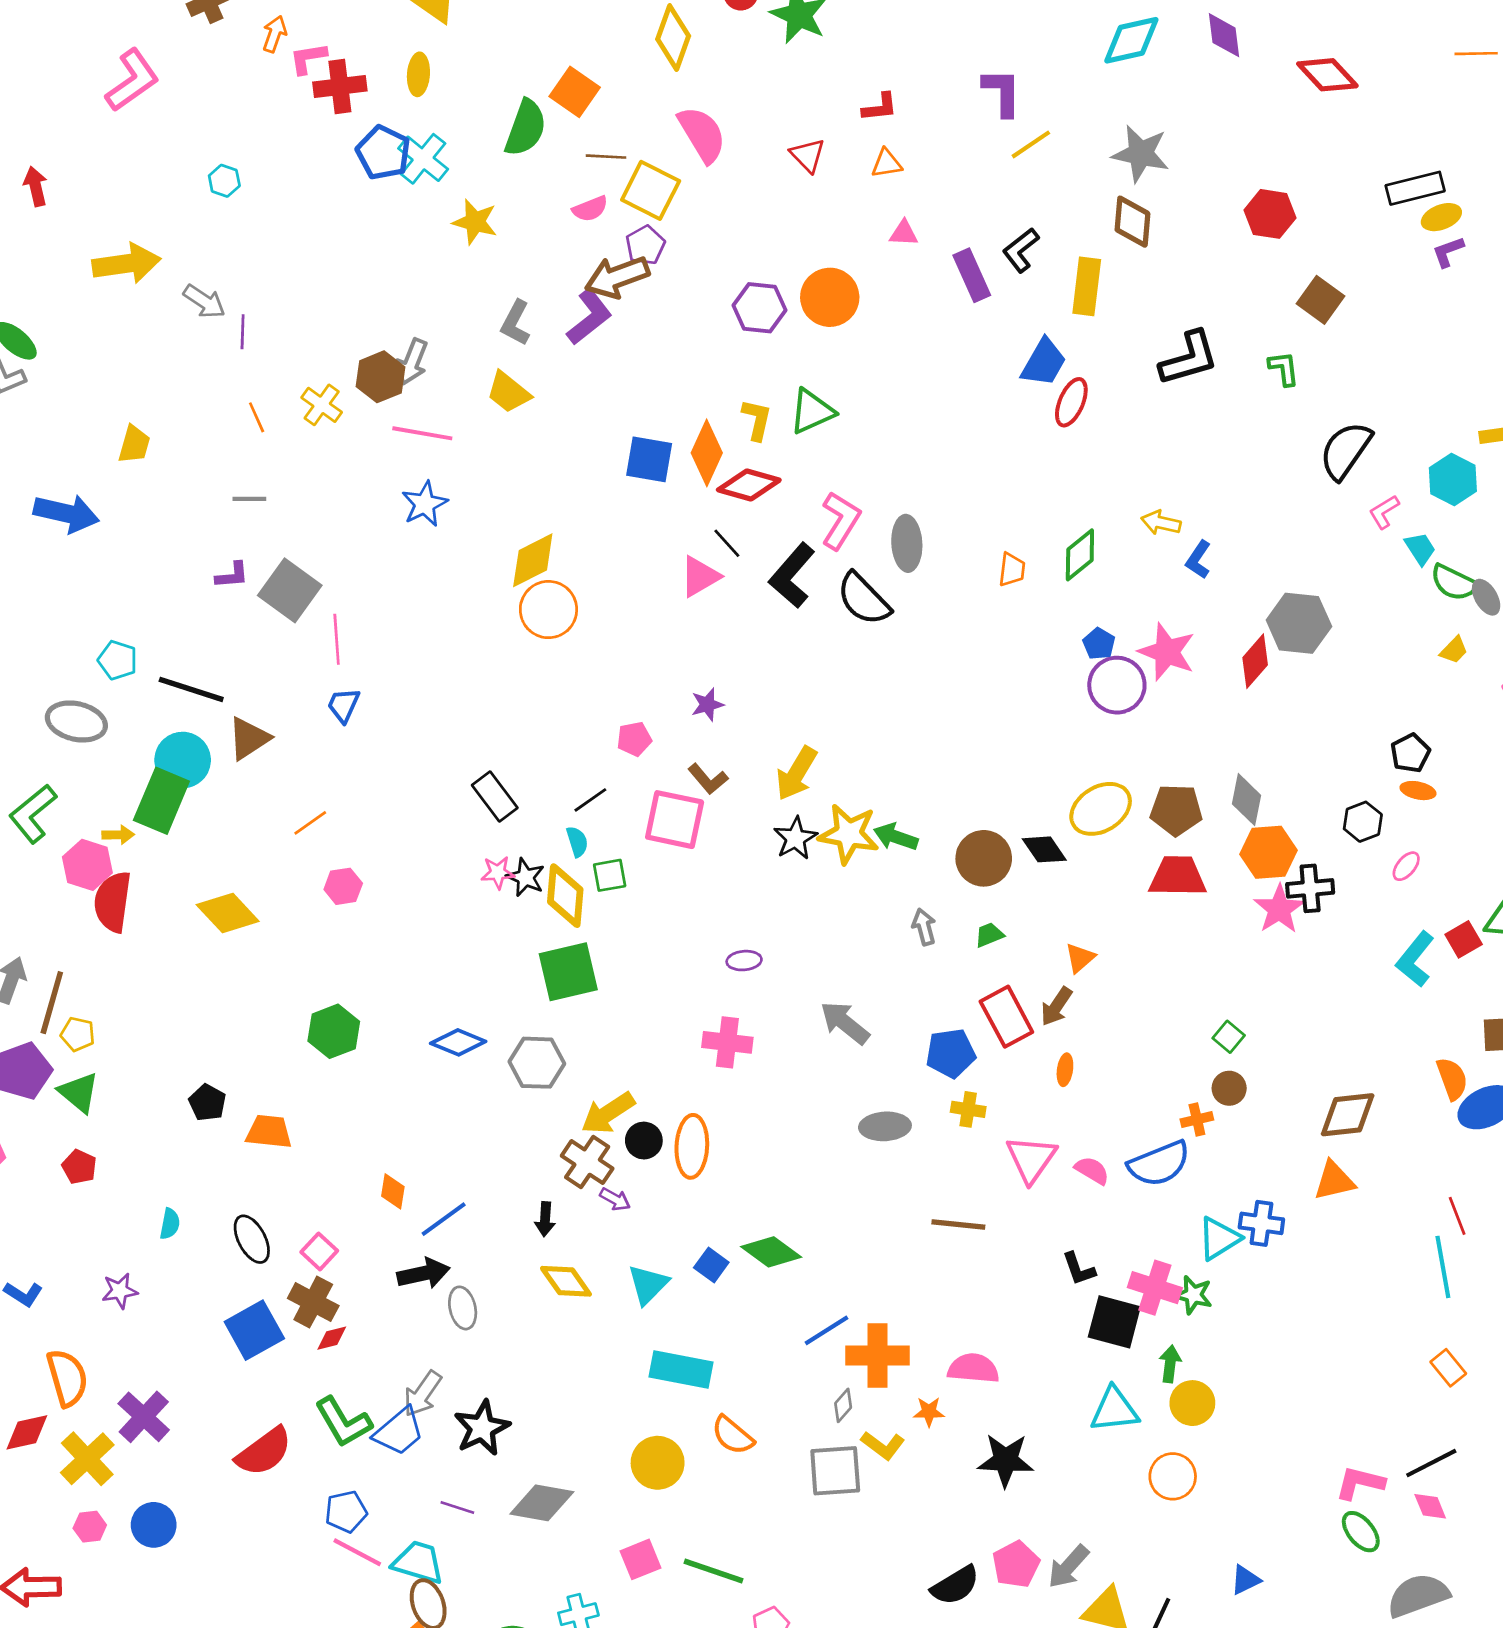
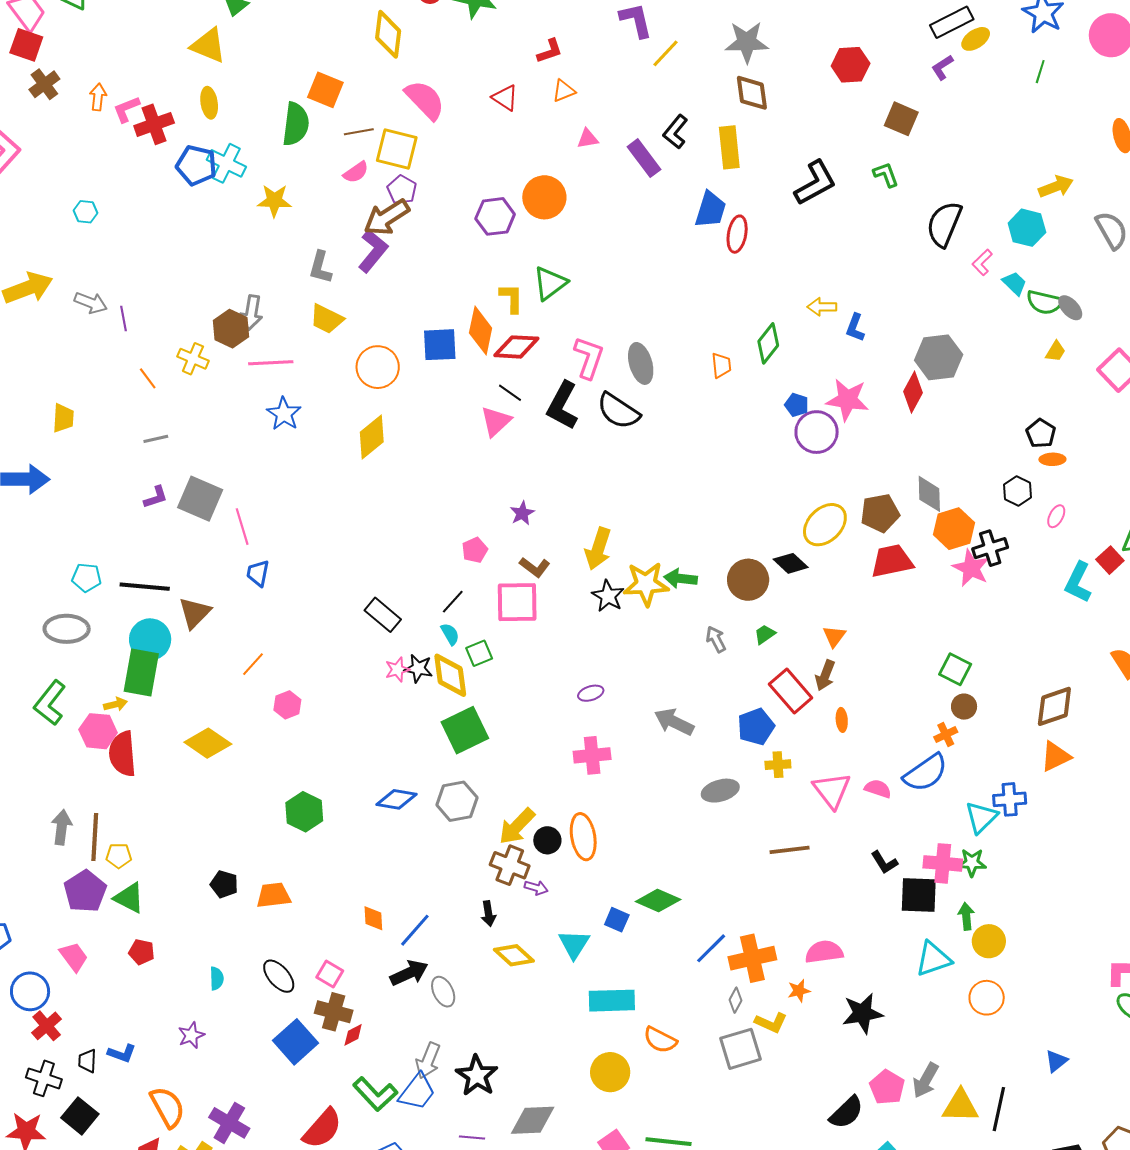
purple L-shape: (1448, 252) -> (942, 67), moved
orange circle: (548, 610) -> (378, 367), moved
green square: (1229, 1037) -> (955, 669), size x1.4

